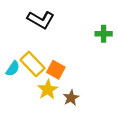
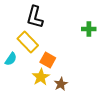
black L-shape: (41, 20) -> (35, 17), turned 75
yellow rectangle: (33, 64) -> (28, 42), moved

